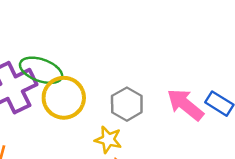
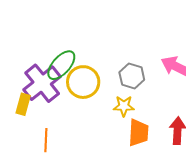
green ellipse: (41, 70) -> (61, 65), turned -56

